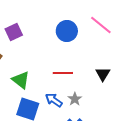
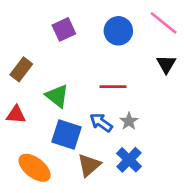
purple square: (14, 32) -> (64, 29), moved
black triangle: (103, 74) -> (166, 64), moved

